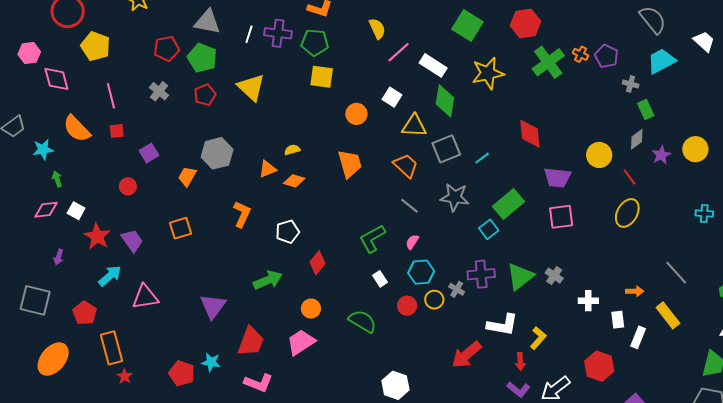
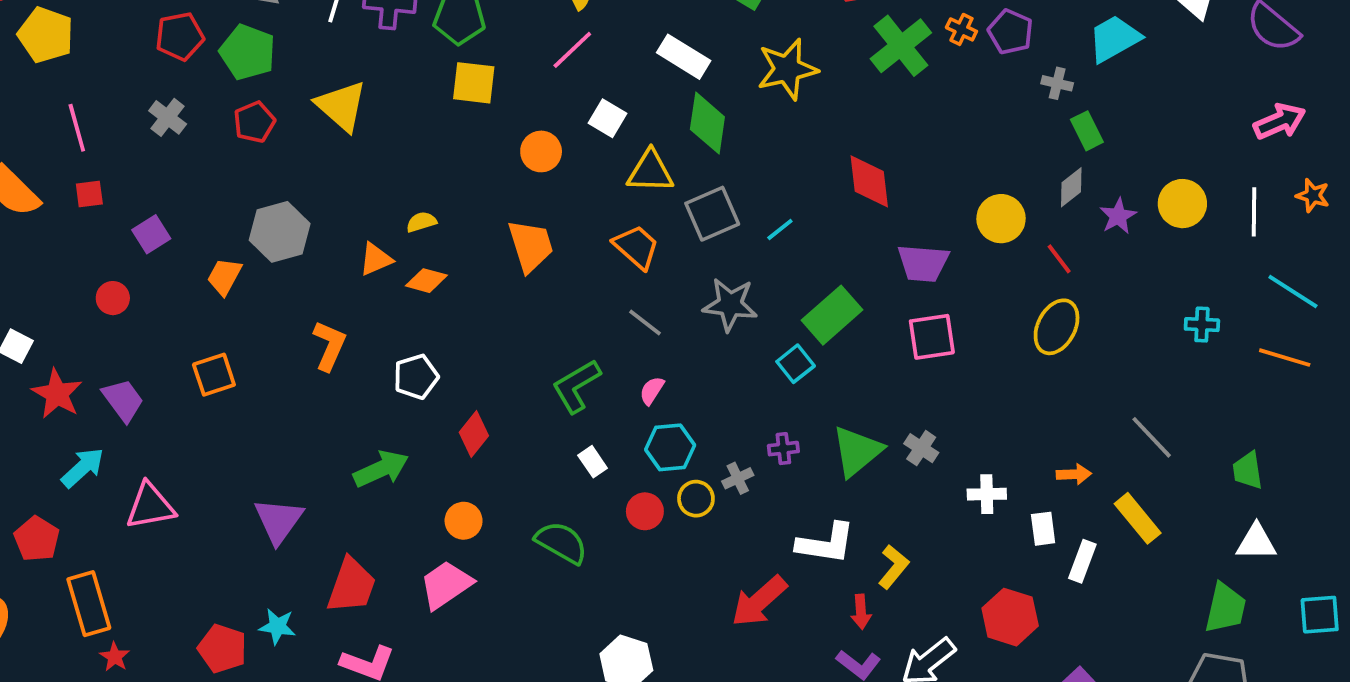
pink line: (398, 52) -> (572, 50), moved
purple cross: (481, 274) -> (783, 449), size x0.6
gray cross: (457, 289) -> (738, 478), turned 35

